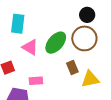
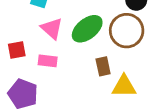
pink rectangle: (36, 81) -> (48, 61), moved

